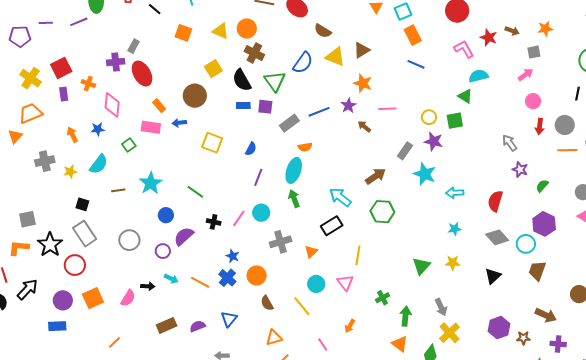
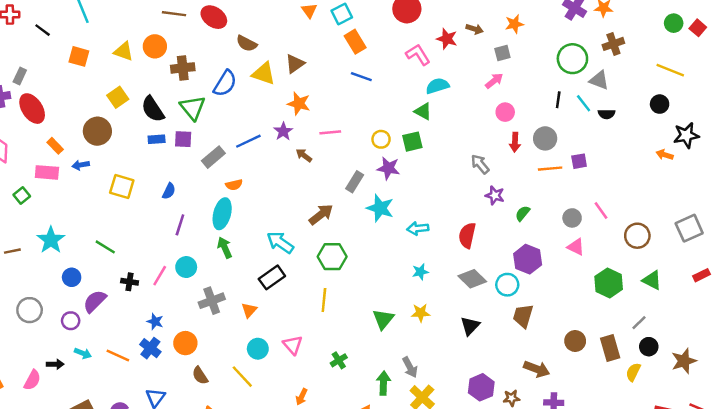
brown cross: (254, 53) -> (183, 68), moved, turned -30
yellow line: (358, 255) -> (324, 300), moved
green arrow: (405, 316) -> (383, 383), moved

